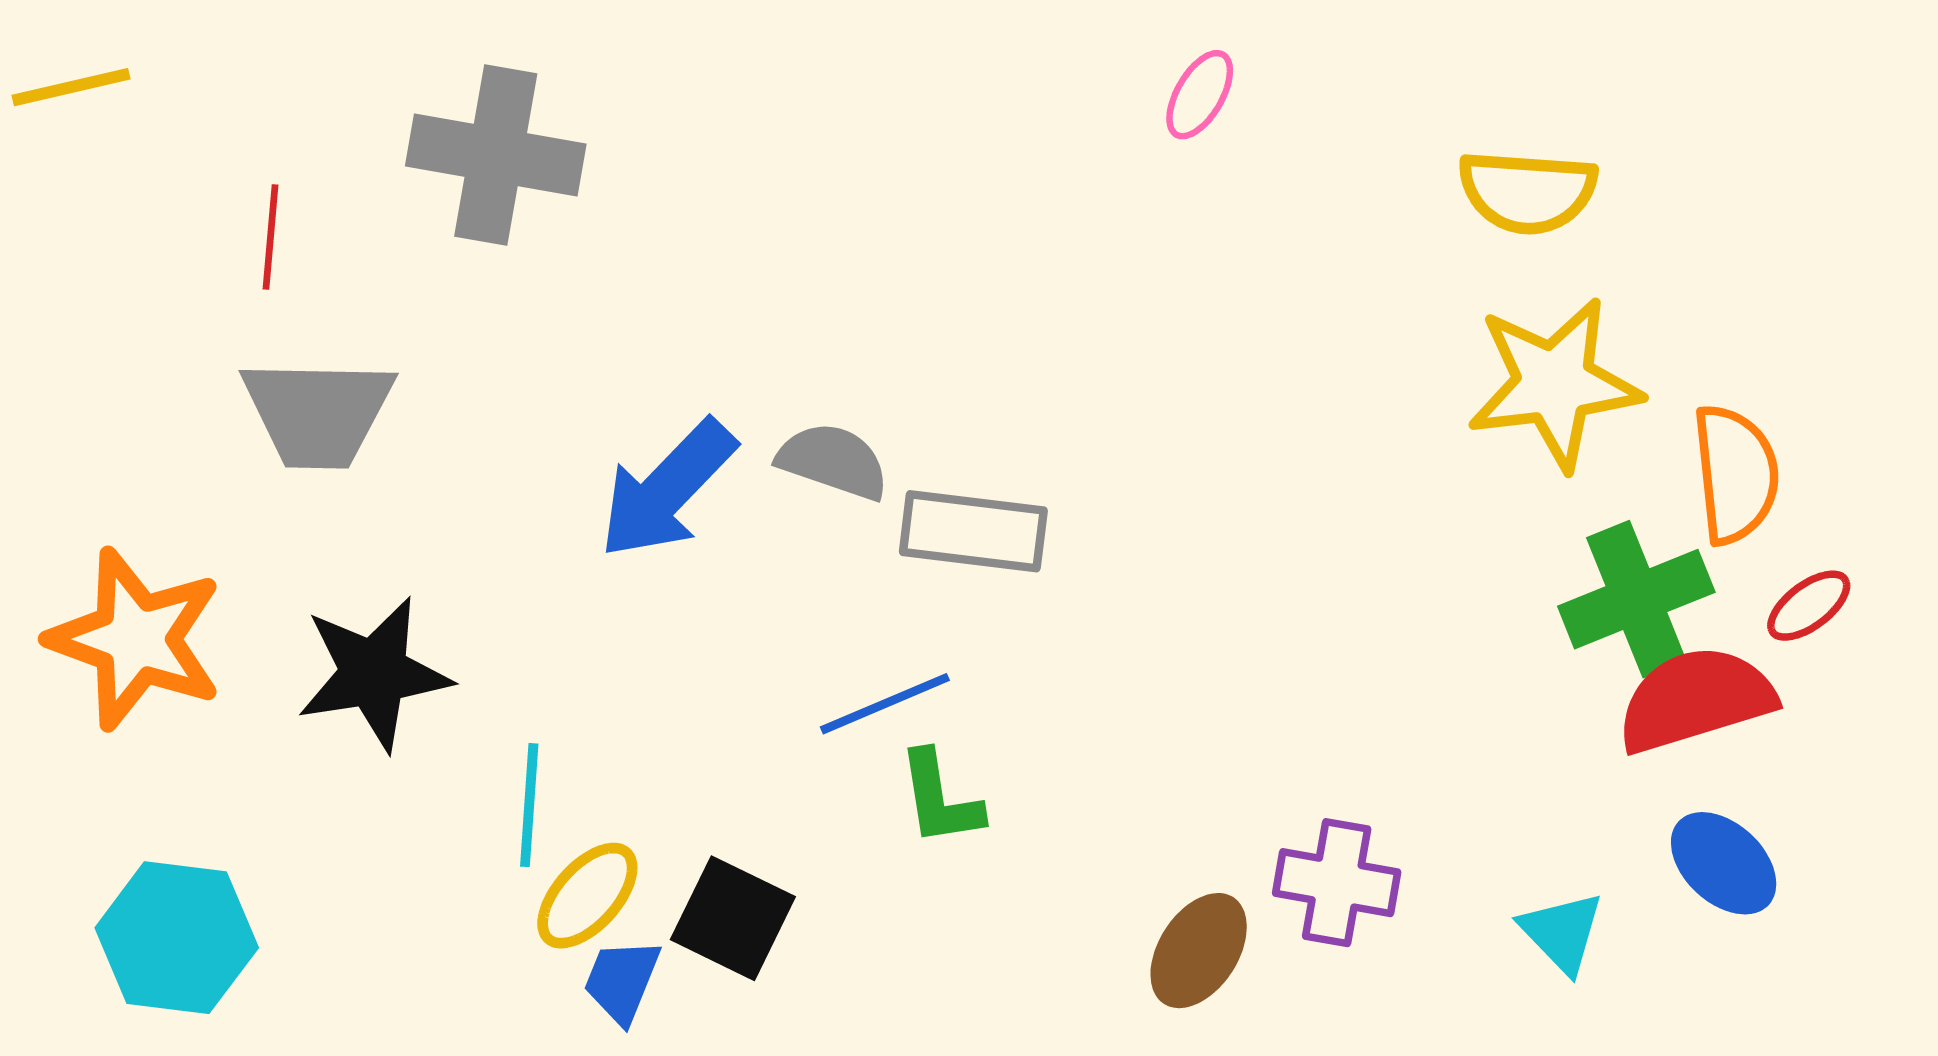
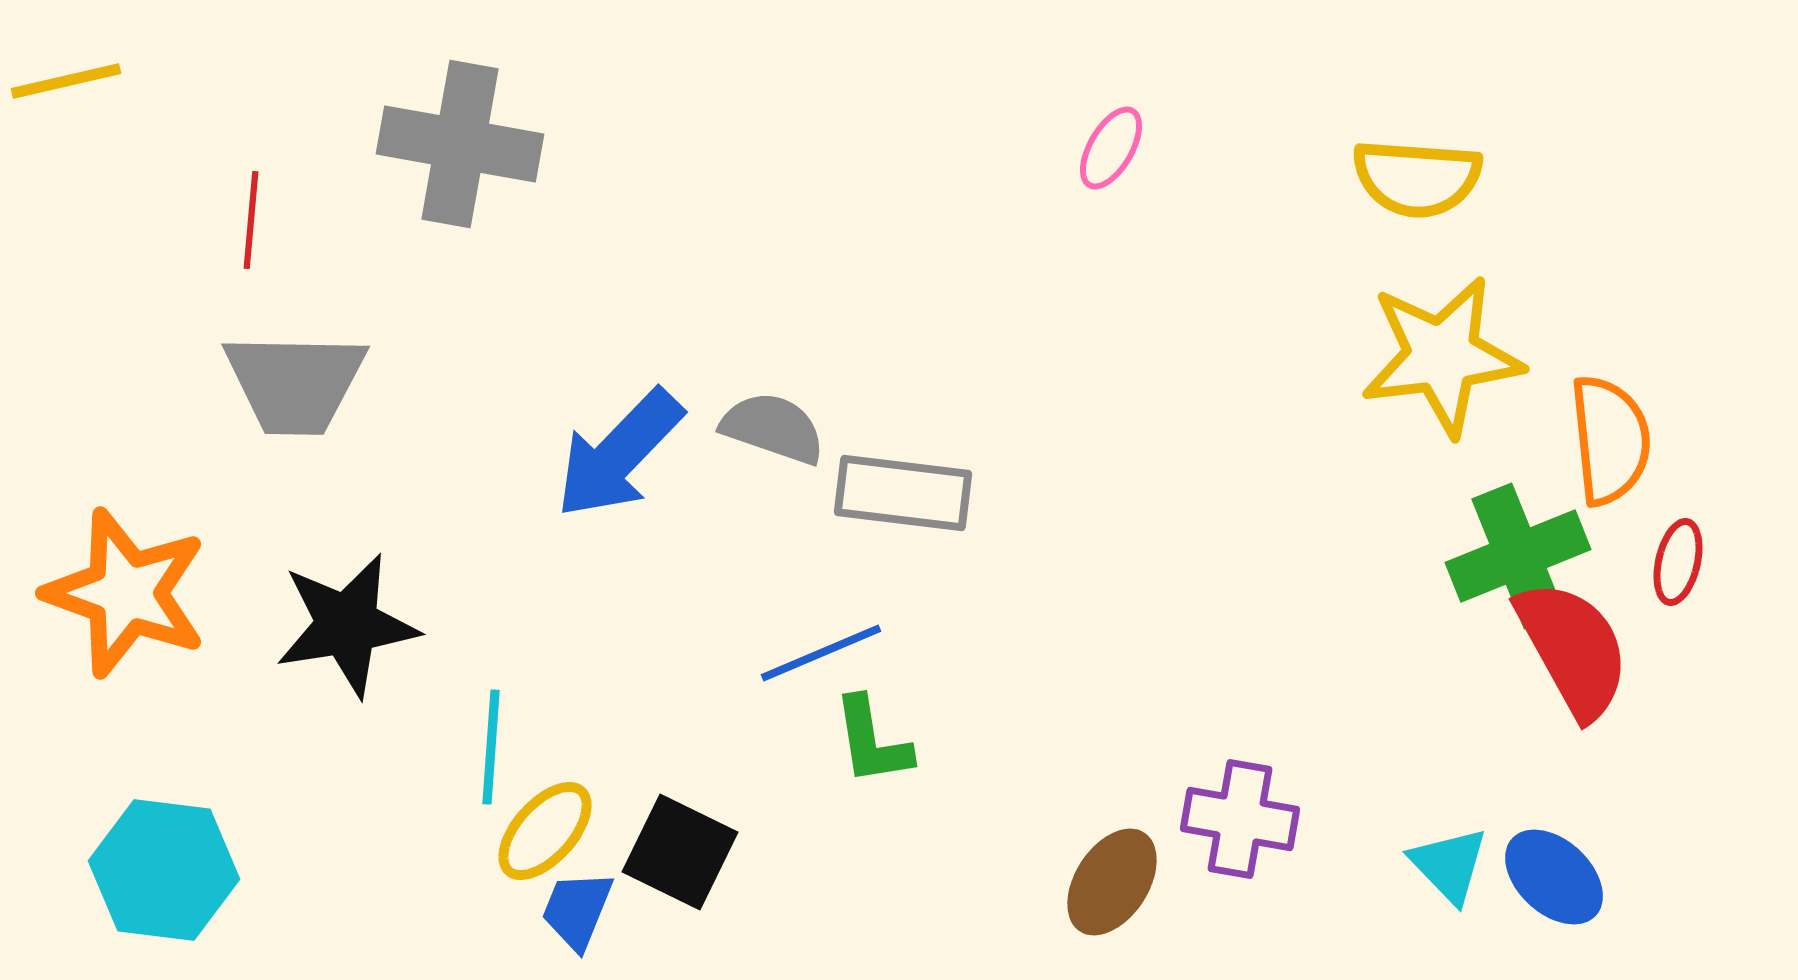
pink ellipse: (1200, 95) -> (1111, 148), moved
red ellipse: (1809, 606) -> (1678, 562), turned -40
red semicircle: (1696, 699) -> (1573, 649), turned 78
blue ellipse: (1724, 863) -> (1554, 877), moved

